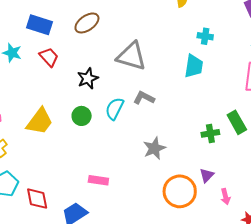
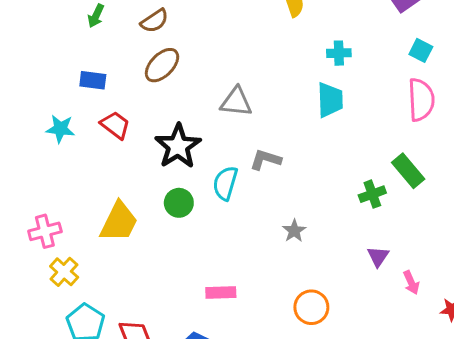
blue rectangle: (39, 25) -> (93, 80), size x0.7
gray triangle: (132, 56) -> (236, 102), size x0.7
black star: (88, 78) -> (178, 146), size x1.4
gray star: (154, 148) -> (294, 231), size x0.7
orange circle: (180, 191) -> (311, 307), moved, size x0.7

